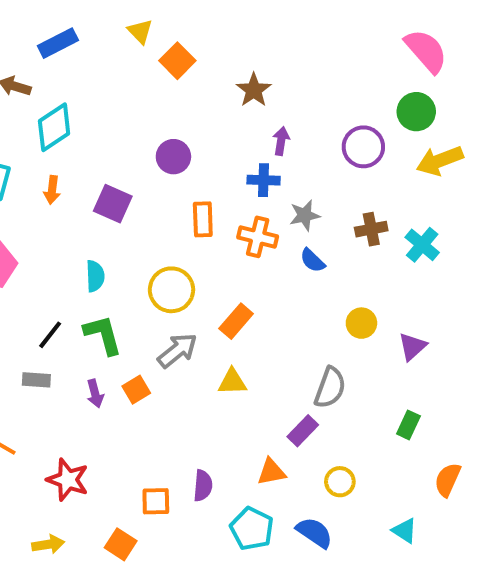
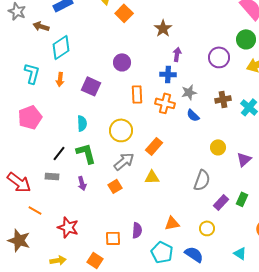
orange square: (136, 390) -> (115, 186), moved
purple rectangle: (303, 431) -> (221, 202), moved

